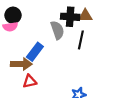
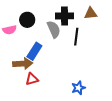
black circle: (13, 15) -> (27, 20), moved
brown triangle: (85, 16) -> (91, 13), moved

